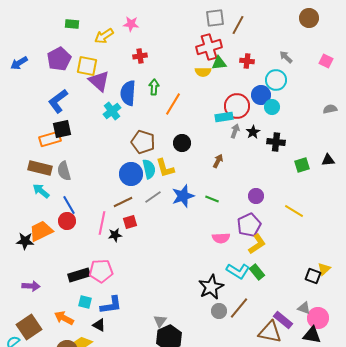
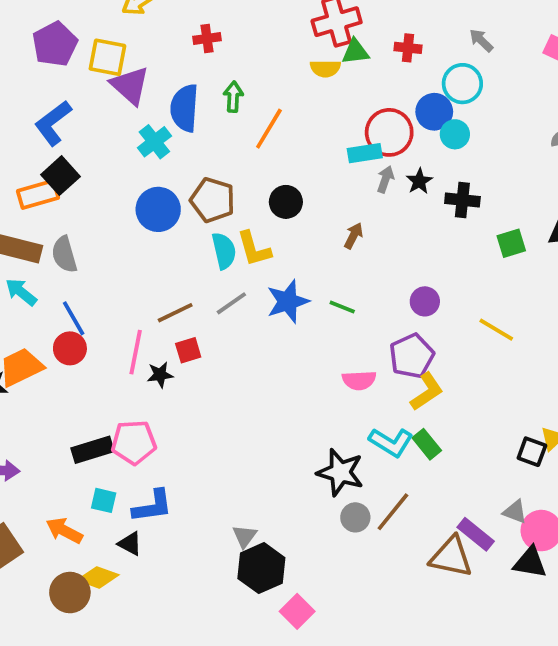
black square: (62, 129) -> (61, 176), turned -30
blue circle: (131, 174) -> (158, 209), moved
black star: (211, 287) -> (340, 472), turned -30

